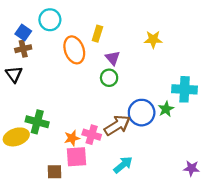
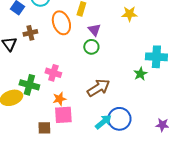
brown cross: (23, 49) -> (30, 33), moved
blue circle: (142, 113) -> (119, 119), moved
pink cross: (92, 135) -> (53, 73), moved

